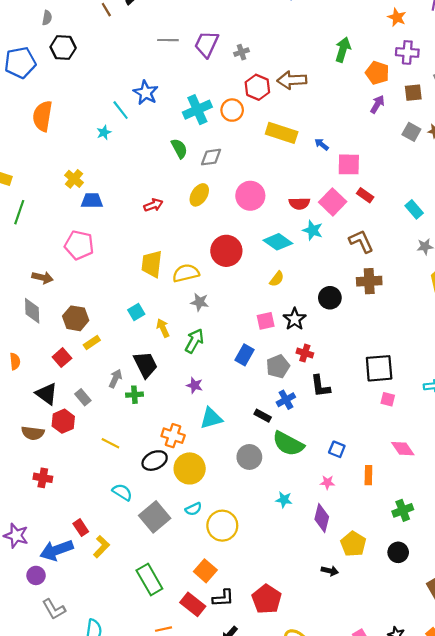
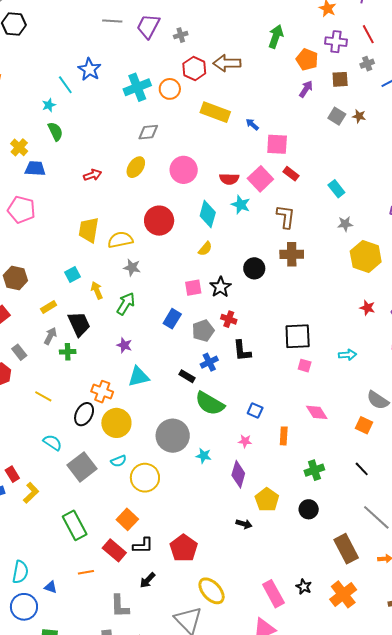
green semicircle: (179, 149) -> (55, 131), moved
brown L-shape: (361, 241) -> (286, 217), turned 30
cyan diamond: (278, 242) -> (208, 214), turned 68
yellow rectangle: (92, 343) -> (49, 307), moved
gray circle: (249, 457) -> (173, 436), moved, size x1.4
black ellipse: (155, 461) -> (84, 414), turned -40

